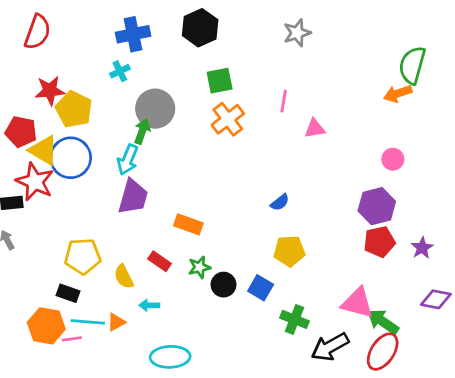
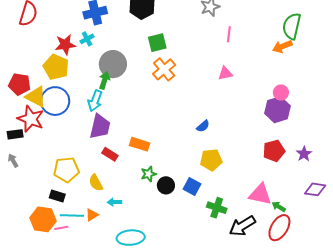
red star: (50, 91) -> (65, 45), moved
pink line: (284, 101) -> (229, 34), moved
purple hexagon: (377, 206) -> (278, 110), moved
red rectangle: (160, 261) -> (110, 154), moved
green arrow: (383, 322) -> (279, 207), size x0.6

